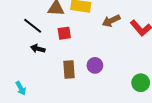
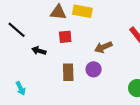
brown arrow: (111, 21) -> (103, 47), moved
black line: (33, 26) -> (17, 30), moved

